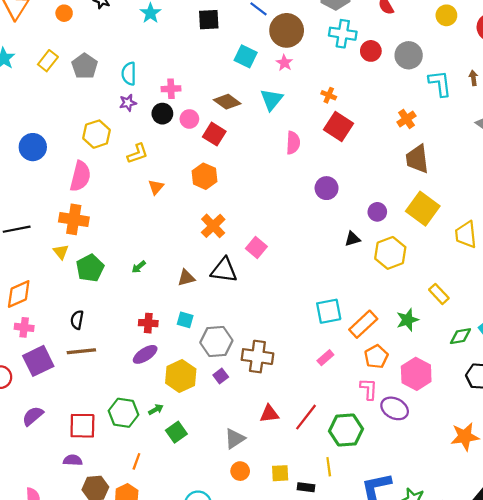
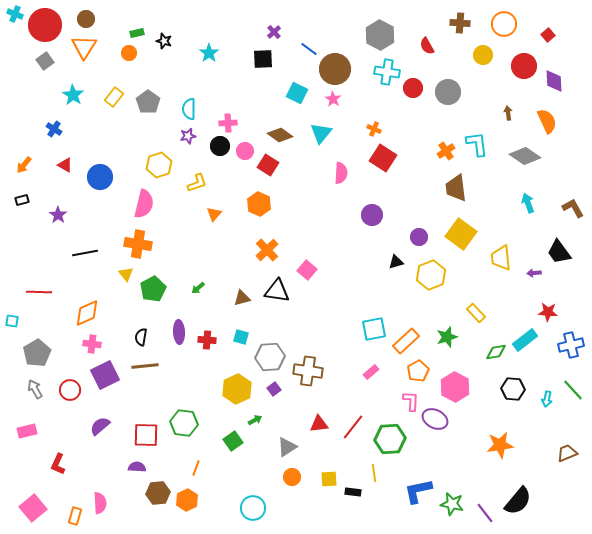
cyan L-shape: (440, 83) -> (477, 144), moved
purple ellipse: (145, 354) -> (179, 332), moved, turned -60
green arrow: (156, 410) -> (255, 420), moved

